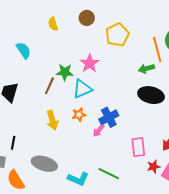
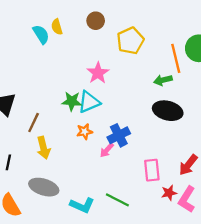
cyan semicircle: (24, 50) -> (41, 34), moved
green star: (65, 72) -> (72, 101), moved
brown line: (49, 86) -> (34, 122), moved
yellow arrow: (52, 120) -> (43, 148), moved

